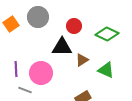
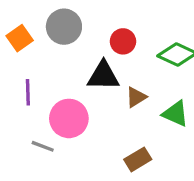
purple line: (16, 69) -> (28, 92), moved

